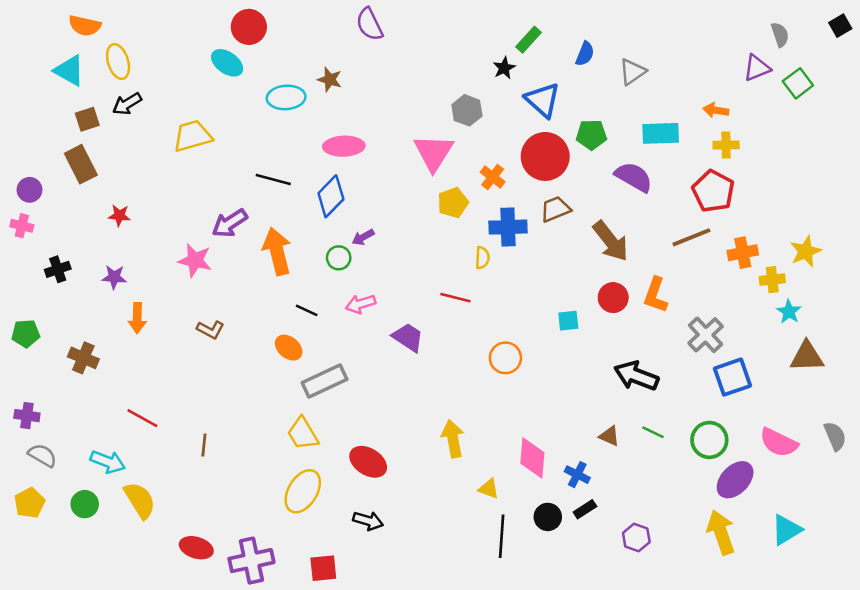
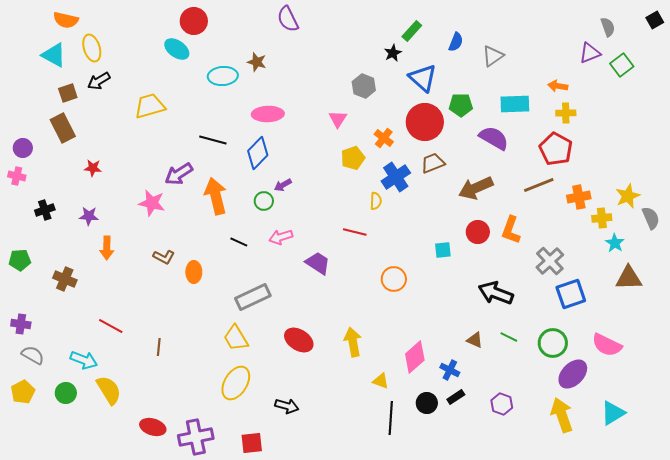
pink triangle: (434, 153) -> (338, 119), size x0.6
blue cross: (508, 227) -> (396, 177), turned -32
brown arrow: (611, 241) -> (476, 188), turned 104
orange ellipse: (289, 348) -> (194, 272), moved, turned 50
gray semicircle: (835, 436) -> (651, 218), moved
pink diamond: (532, 458) -> (415, 357), turned 44
red ellipse: (368, 462) -> (299, 340), moved
purple hexagon: (636, 537) -> (502, 404), moved

